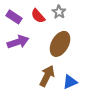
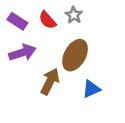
brown arrow: (47, 76) -> (50, 81), moved
blue triangle: (70, 82) -> (91, 89), moved

